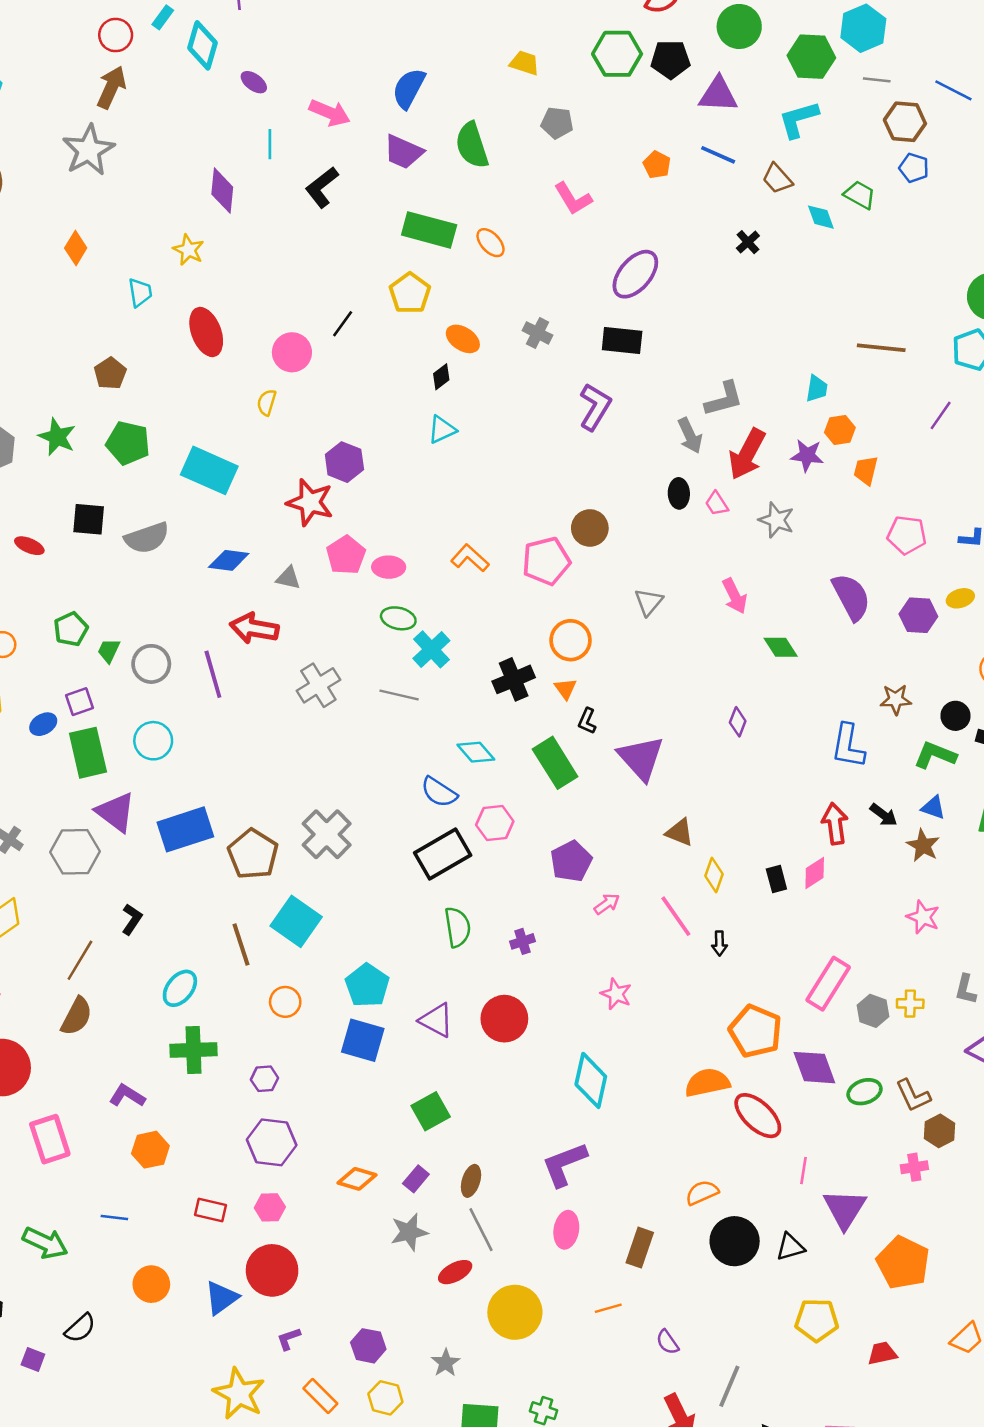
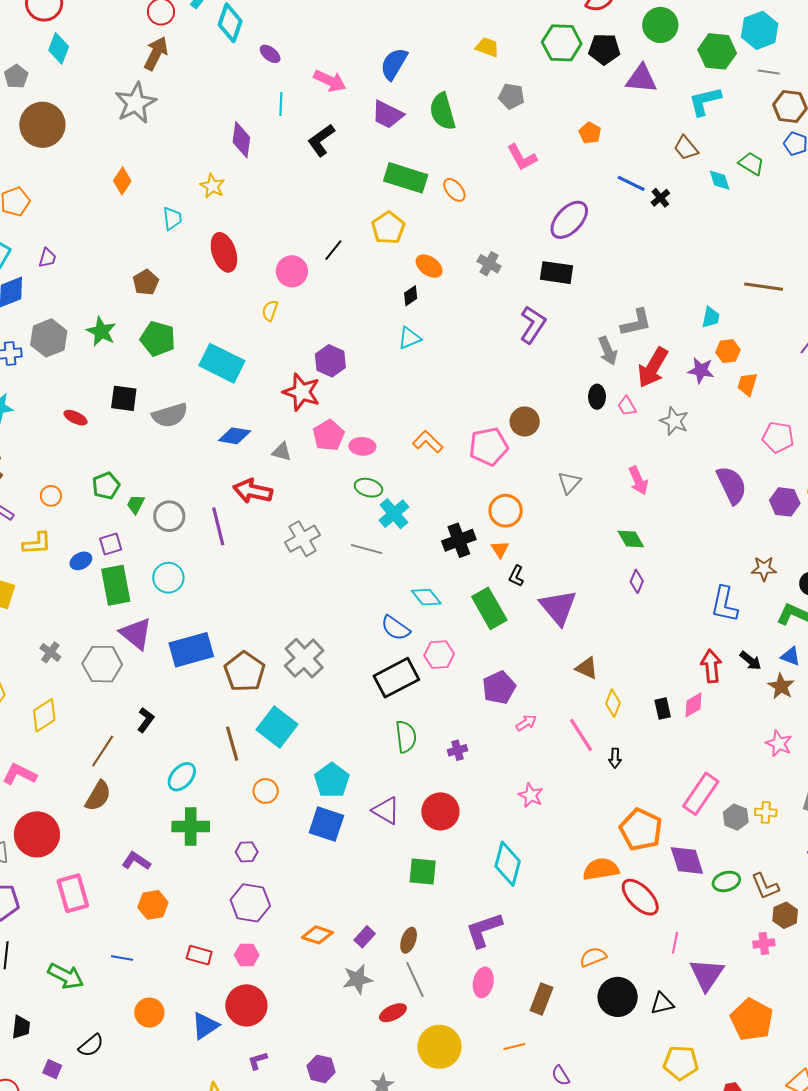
blue line: (718, 155) -> (631, 183), moved
green diamond: (781, 647) -> (631, 539), moved
green square: (431, 1111) -> (423, 871), moved, turned 32

